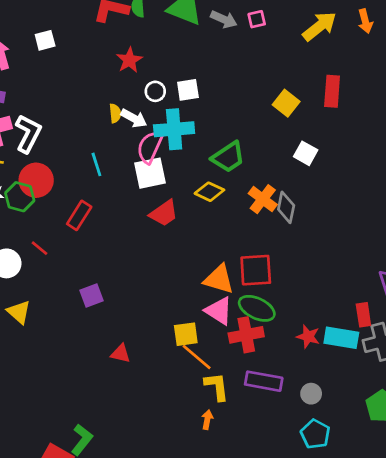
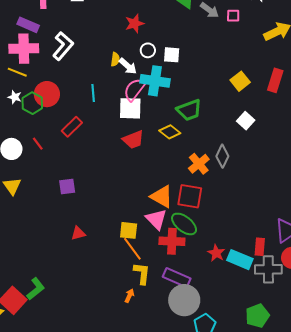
white L-shape: (28, 134) -> (63, 46), moved
orange cross: (263, 199) -> (199, 164), moved
red triangle: (121, 354) -> (78, 233), turned -42
gray circle: (311, 394) -> (184, 300), moved, size x2.0

